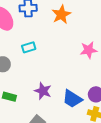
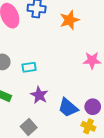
cyan rectangle: (29, 47) -> (29, 67), moved

